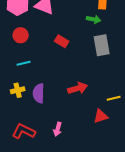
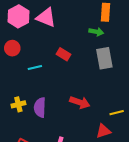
red circle: (21, 35) -> (12, 48), moved
cyan line: (24, 63) -> (35, 68), moved
red arrow: (78, 88) -> (80, 102), turned 36

